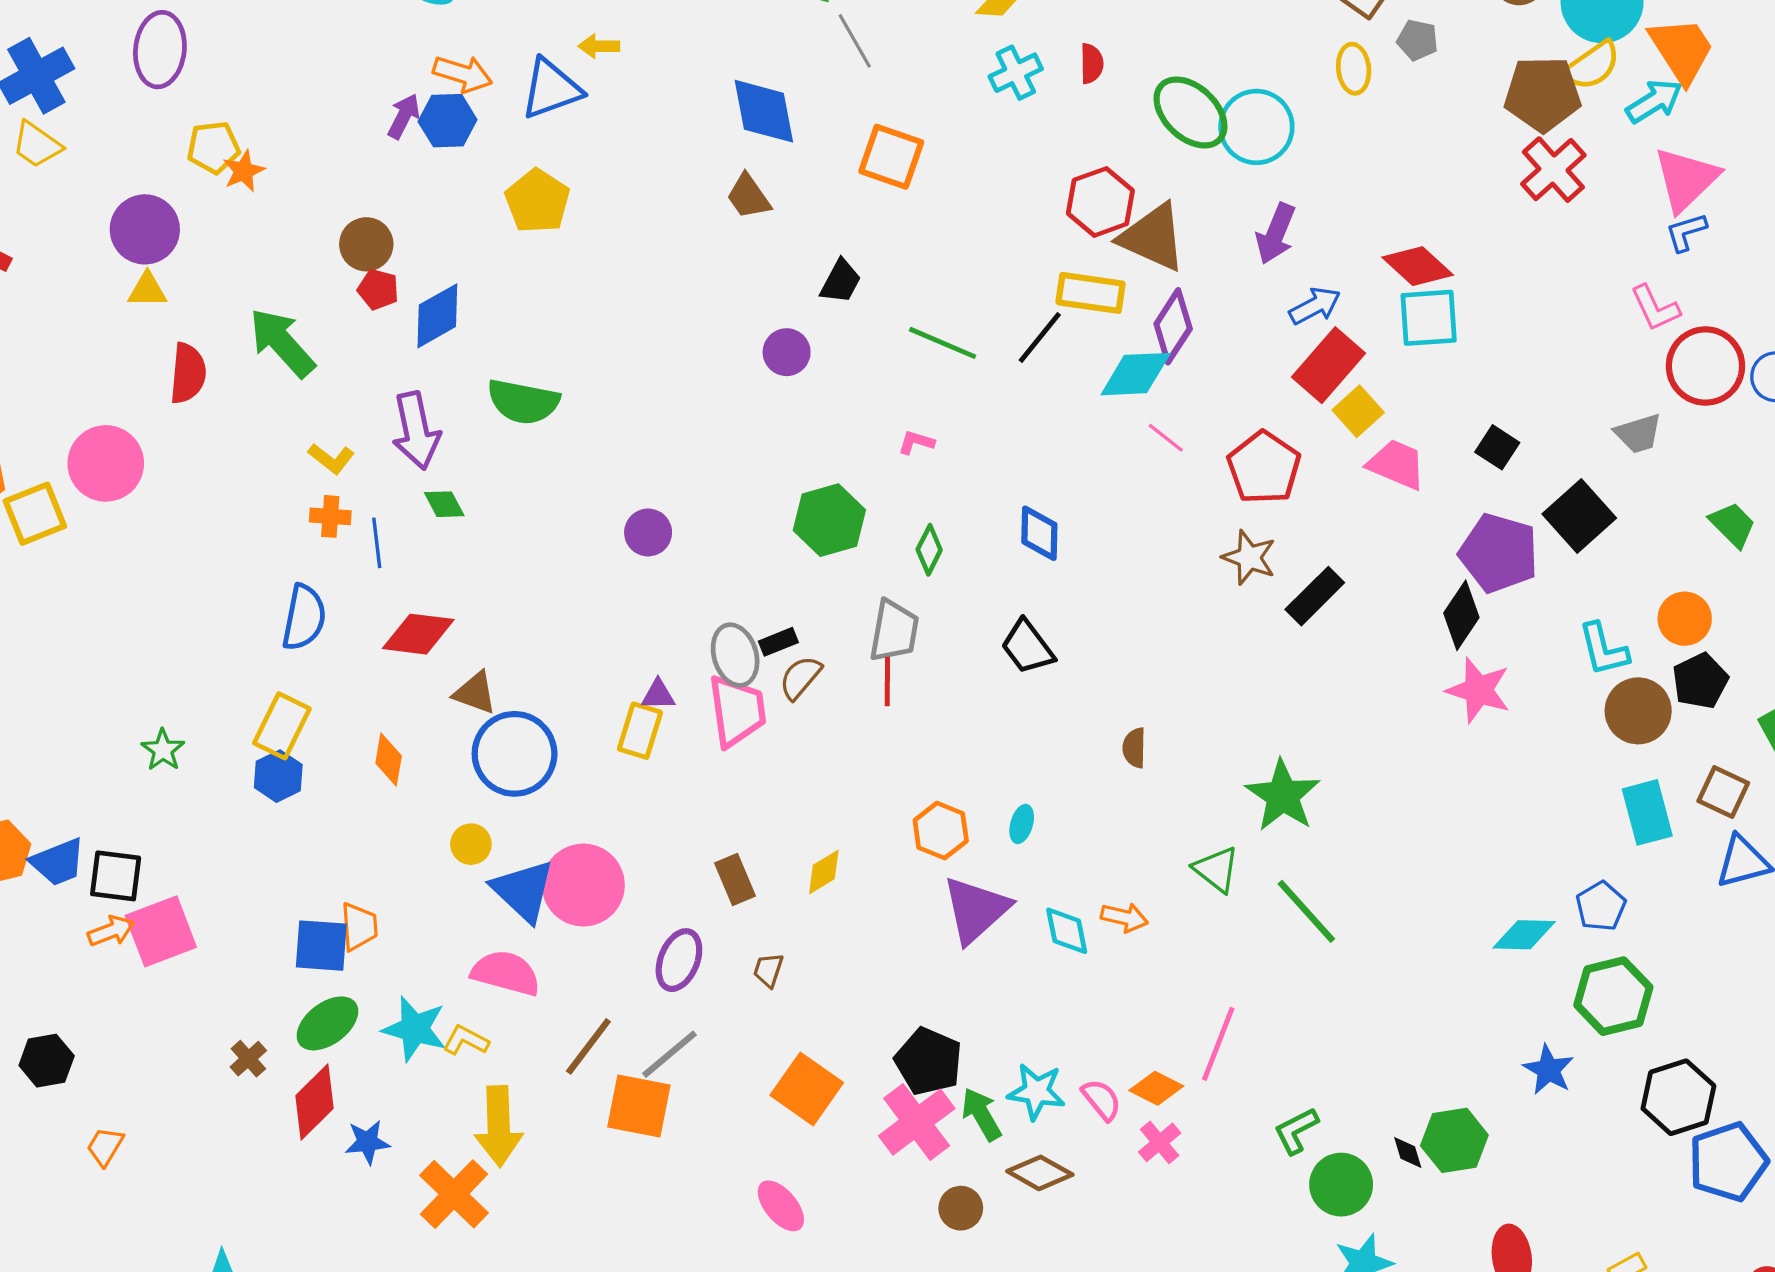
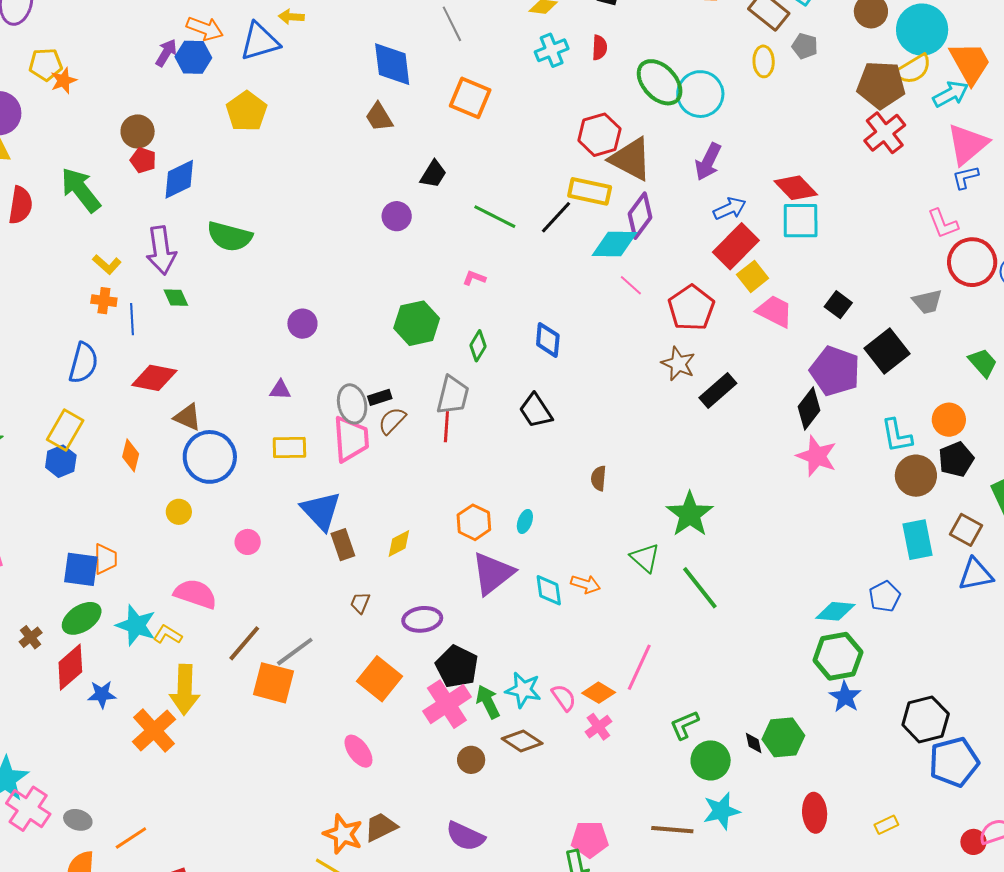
purple triangle: (658, 695) -> (280, 390), moved
yellow rectangle: (640, 731) -> (289, 448), turned 68
pink circle: (583, 885) -> (248, 542), size x0.5
blue triangle: (523, 891) -> (321, 511), moved
purple ellipse: (679, 960) -> (422, 619), moved, turned 57
green hexagon: (1613, 996) -> (838, 656), moved

